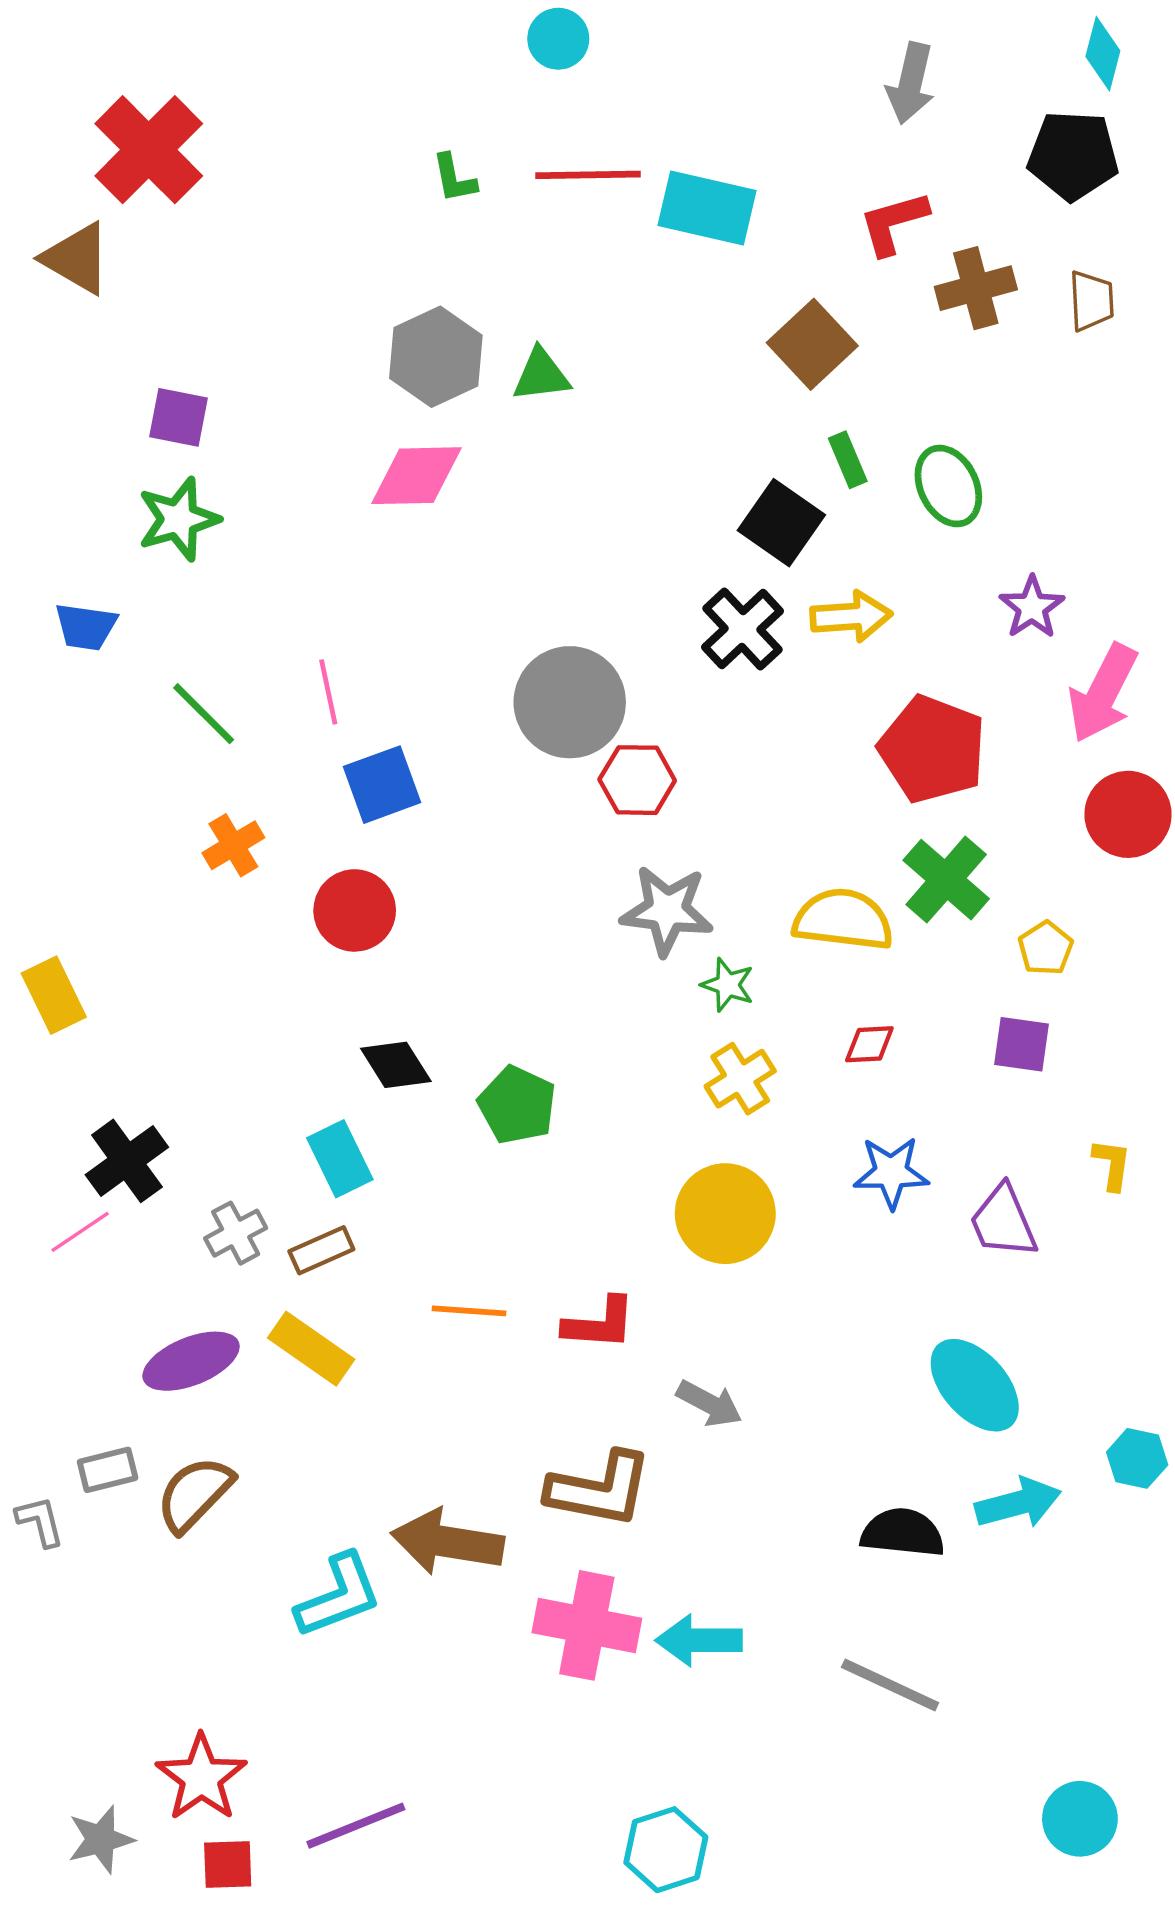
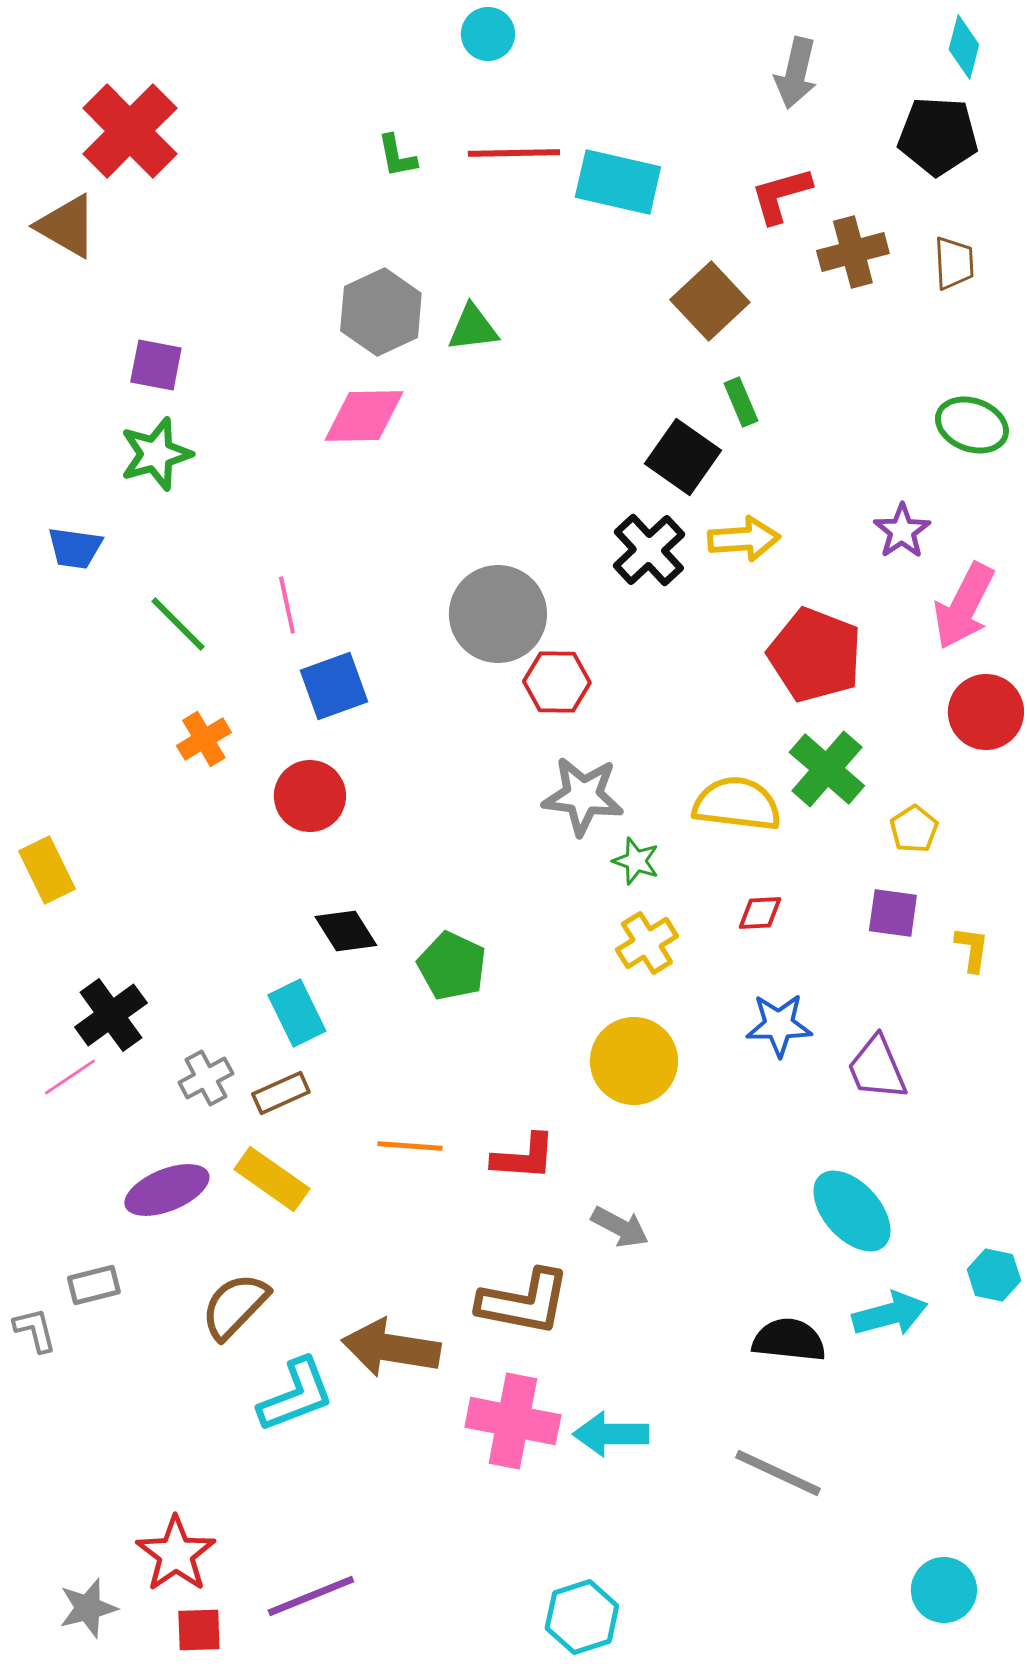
green ellipse: (948, 486) -> (972, 425), moved, turned -44
yellow L-shape: (1112, 1164) -> (972, 949), moved
brown semicircle: (194, 1494) -> (235, 1306), moved

